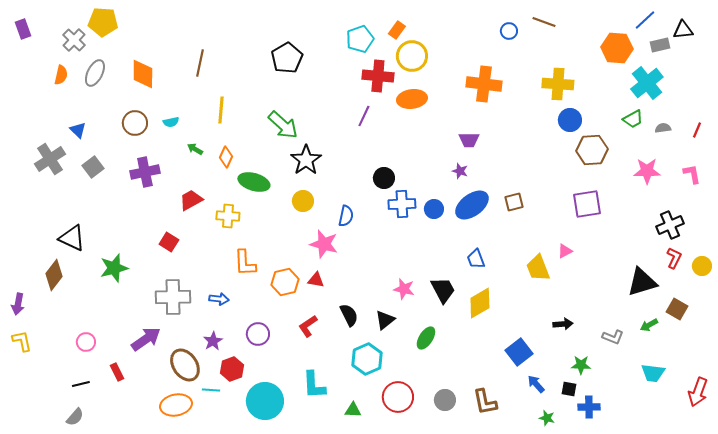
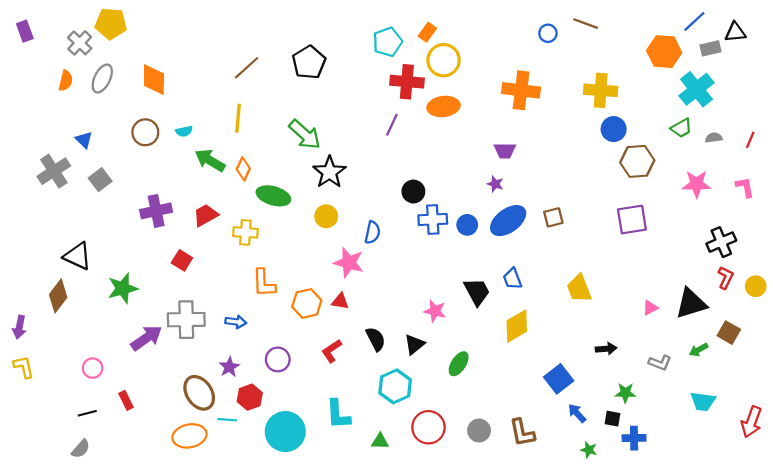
brown line: (200, 63) -> (247, 68), moved, turned 36
green arrow: (195, 149) -> (210, 160), size x1.8
purple cross: (145, 172) -> (156, 211), moved
pink triangle: (565, 251) -> (650, 308), moved
black trapezoid: (443, 290) -> (477, 292), moved
purple arrow: (146, 339) -> (146, 338), moved

